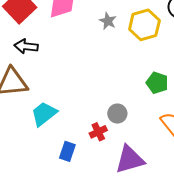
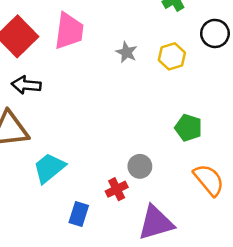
yellow hexagon: (144, 25) -> (172, 56), size x0.7

